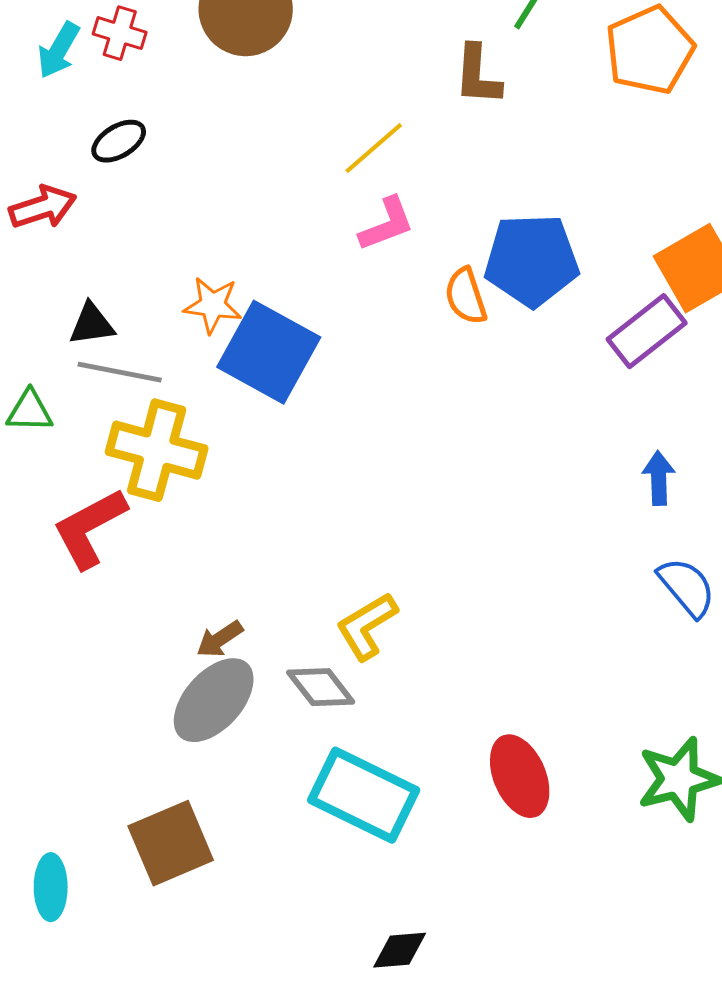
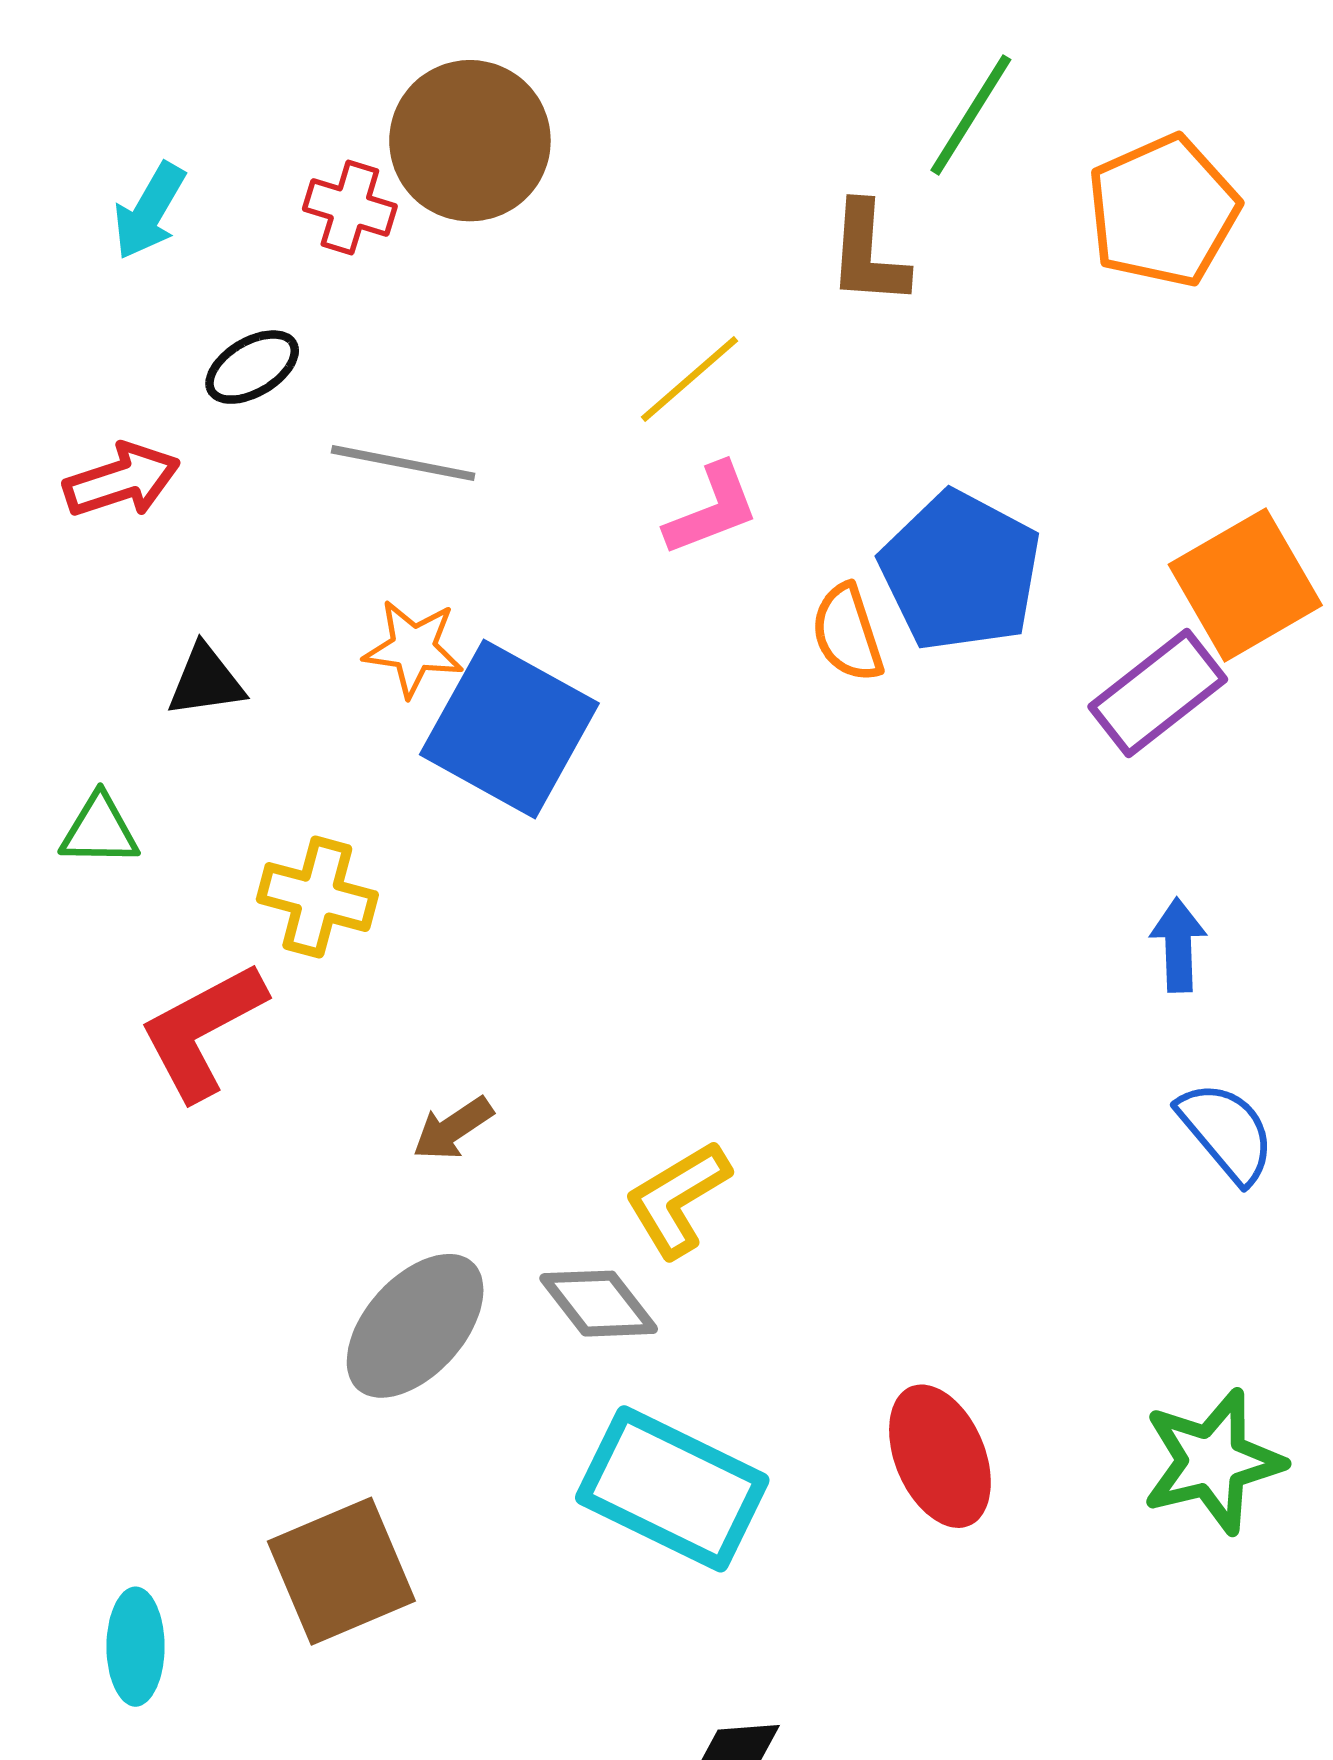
red cross: (120, 33) -> (350, 208), moved
blue pentagon: (532, 260) -> (961, 571), turned 30
gray line: (120, 372) -> (403, 463), moved
yellow cross: (157, 450) -> (317, 897), size x0.7
brown arrow: (220, 639) -> (453, 1129), moved

